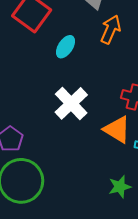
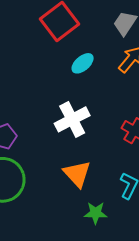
orange triangle: (117, 130) -> (77, 174), moved

